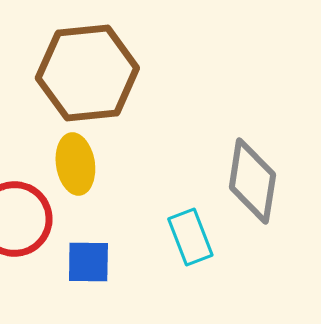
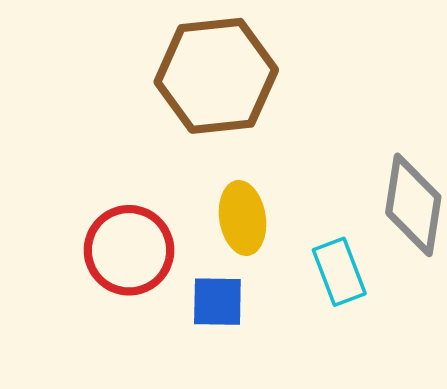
yellow ellipse: (75, 164) -> (243, 218), moved

